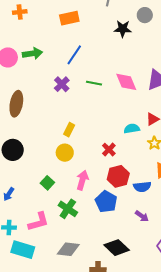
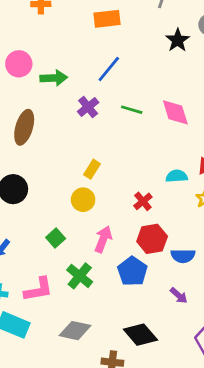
black star: (123, 29) -> (178, 40), turned 30
green arrow: (32, 53) -> (54, 78), moved

